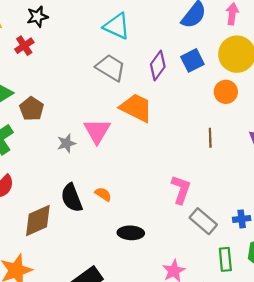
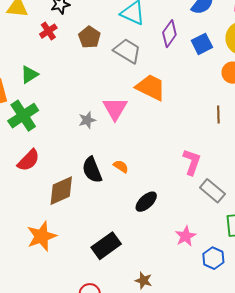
purple diamond: (158, 66) -> (169, 34), moved
brown pentagon: (32, 109) -> (89, 37), moved
black ellipse: (131, 233) -> (146, 202), turned -45

